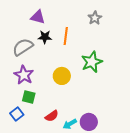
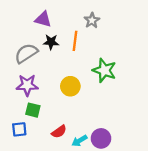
gray star: (95, 18) -> (92, 20), moved
green star: (92, 62) -> (104, 70), turned -30
purple star: (24, 75) -> (27, 85), turned -30
blue square: (17, 114) -> (19, 129), turned 32

